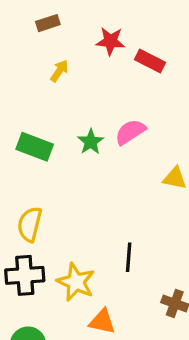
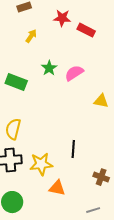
green star: (91, 142) -> (49, 68), moved
yellow star: (76, 282) -> (41, 164), turned -30

